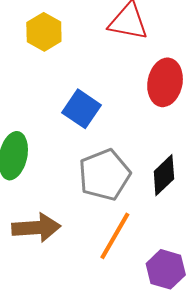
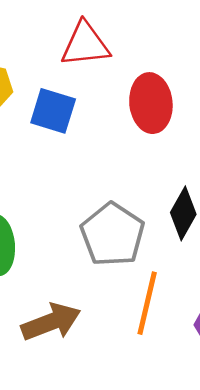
blue square: (81, 109) -> (53, 111), moved

